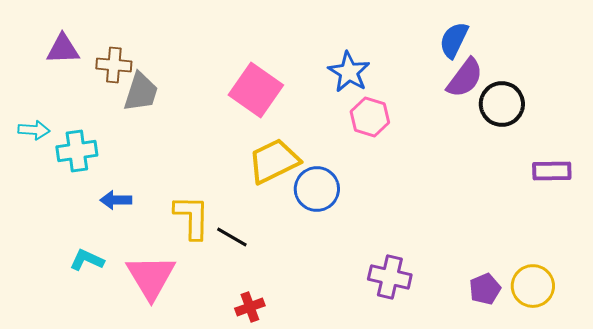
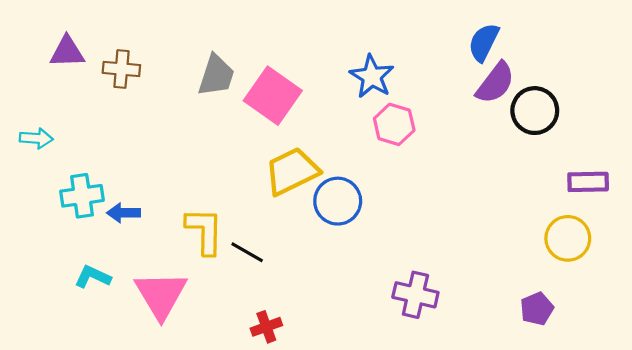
gray trapezoid: (141, 92) -> (216, 75), moved
cyan cross: (77, 151) -> (82, 196), moved
yellow circle: (533, 286) -> (568, 238), moved
purple pentagon: (485, 289) -> (537, 309), moved

